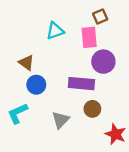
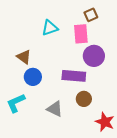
gray triangle: (60, 120) -> (55, 109), turned -48

